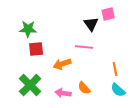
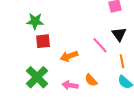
black triangle: (91, 24) -> (119, 34), moved
pink line: (84, 47) -> (100, 45), moved, turned 42

